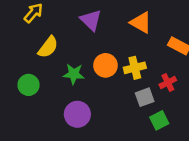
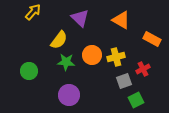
yellow semicircle: (48, 47) -> (59, 40), moved

